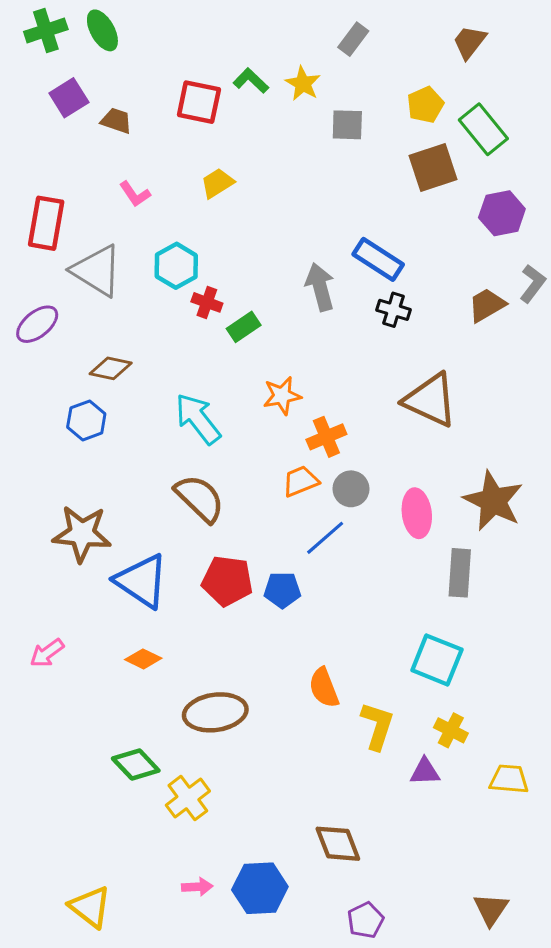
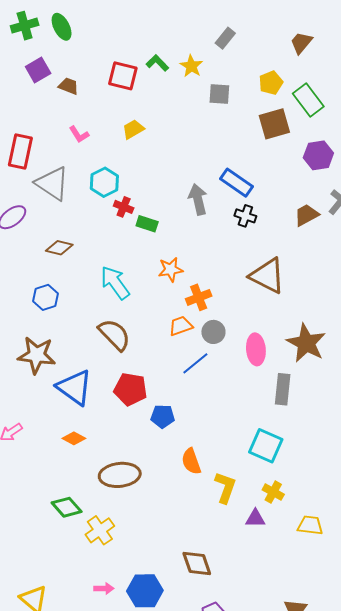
green rectangle: (244, 327) -> (147, 224), turned 50
blue hexagon: (86, 420) -> (46, 297), moved
blue pentagon: (282, 590) -> (163, 416), moved

